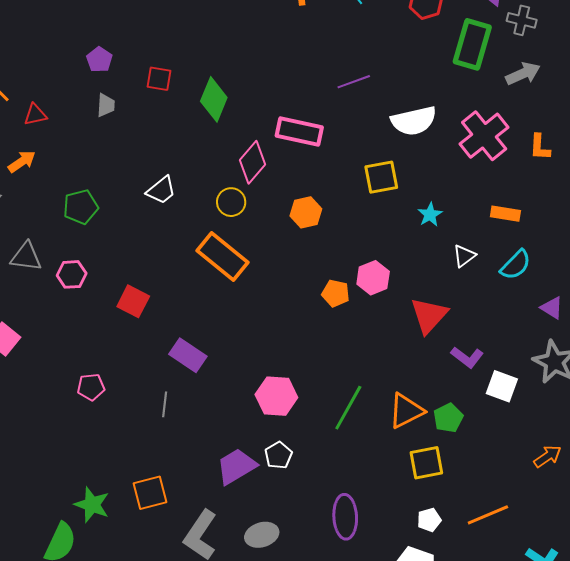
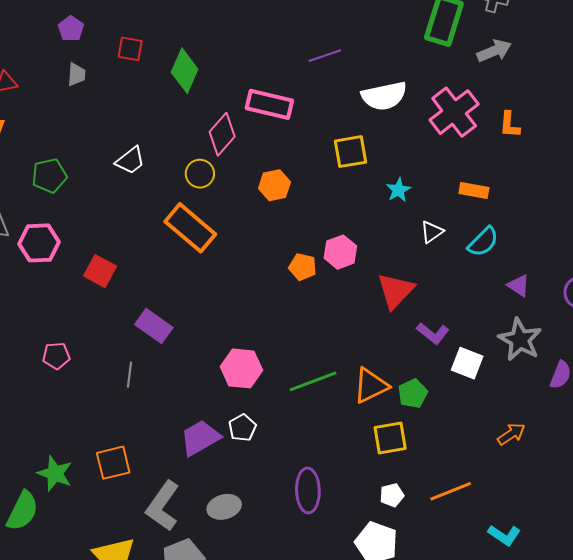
pink hexagon: (72, 274) -> (39, 243), size x1.4
green line: (348, 408) -> (313, 381), turned 39

